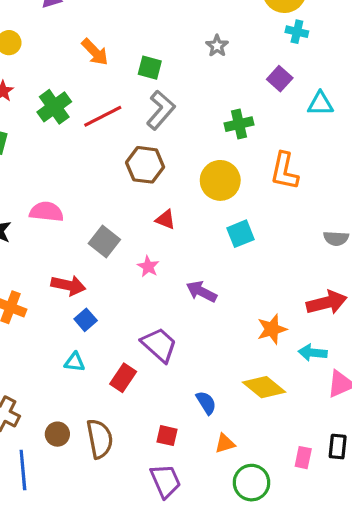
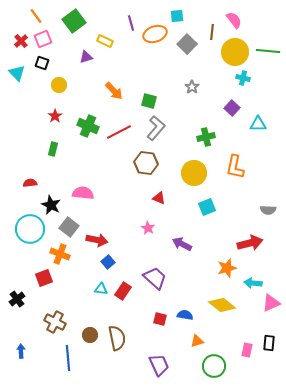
green cross: (54, 107) -> (88, 126), turned -30
gray square: (104, 241) -> (69, 227), moved
red arrow: (327, 303) -> (250, 243), moved
red rectangle: (123, 378) -> (123, 291), moved
blue semicircle: (206, 403) -> (185, 315), turned -49
red square: (167, 436) -> (160, 319), moved

